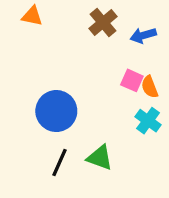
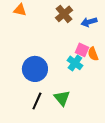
cyan cross: (148, 121) -> (75, 63), moved
green triangle: (100, 158) -> (62, 98), turned 30

